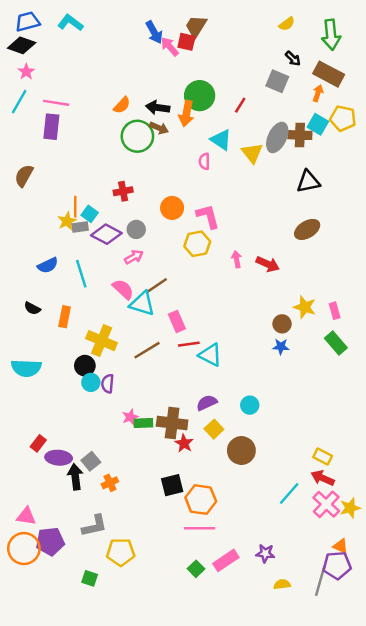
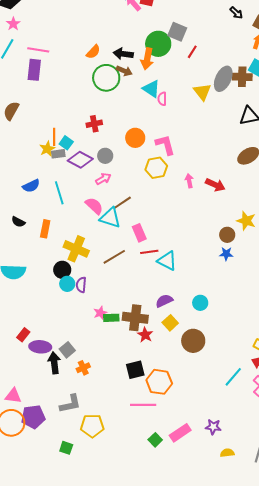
gray square: (277, 81) -> (177, 32), moved
cyan triangle: (221, 140) -> (151, 89), moved
pink line: (200, 528) -> (143, 405), moved

